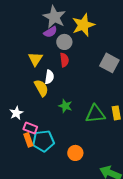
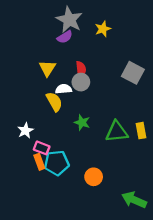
yellow star: (83, 25) -> (103, 29), size x0.6
gray circle: (64, 42) -> (81, 82), moved
white semicircle: (49, 77) -> (64, 89), turned -104

